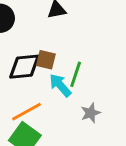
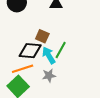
black diamond: (24, 67) -> (30, 51), moved
gray star: (91, 113) -> (49, 76), moved

